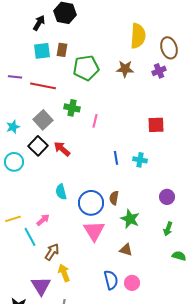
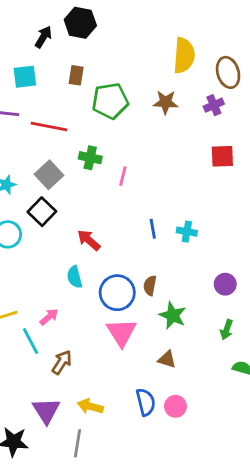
cyan square: (42, 51) -> (25, 77), moved
red square: (156, 125) -> (222, 156), moved
red arrow: (62, 149) -> (89, 240), moved
yellow arrow: (64, 273) -> (90, 406), moved, turned -54

